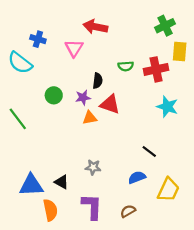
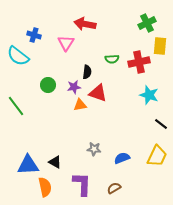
black line: (149, 152) -> (161, 124), moved
gray star: (93, 167) -> (94, 149), moved
yellow trapezoid: (168, 190) -> (157, 156), moved

